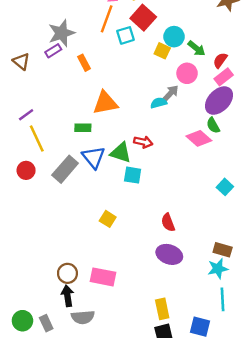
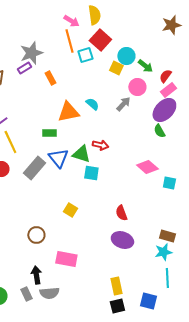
orange line: (107, 19) -> (69, 41), turned -35
cyan semicircle: (159, 103) -> (92, 104), moved, turned 56
pink diamond: (199, 138) -> (147, 167), moved
cyan square: (225, 187) -> (169, 183), turned -32
brown circle: (67, 273) -> (36, 235), moved
gray rectangle: (46, 323) -> (26, 294), moved

